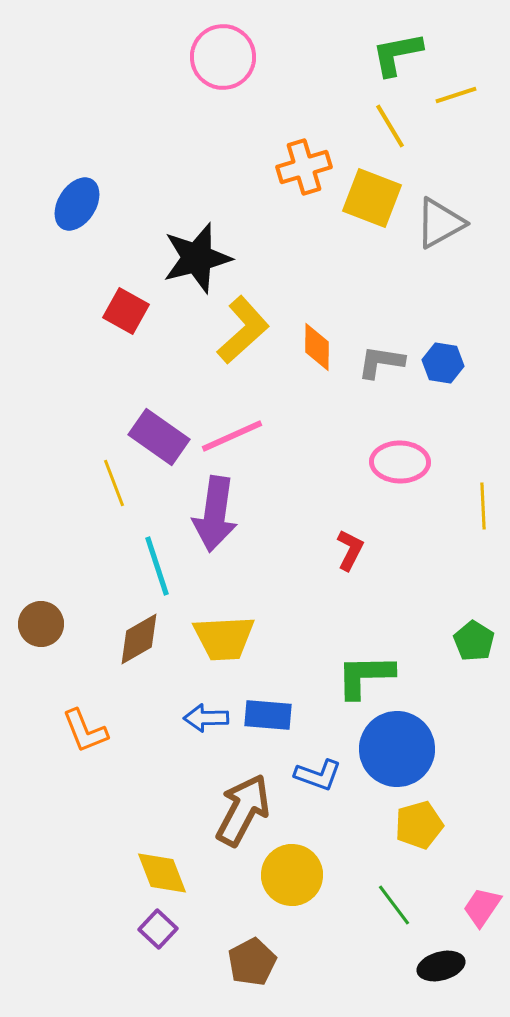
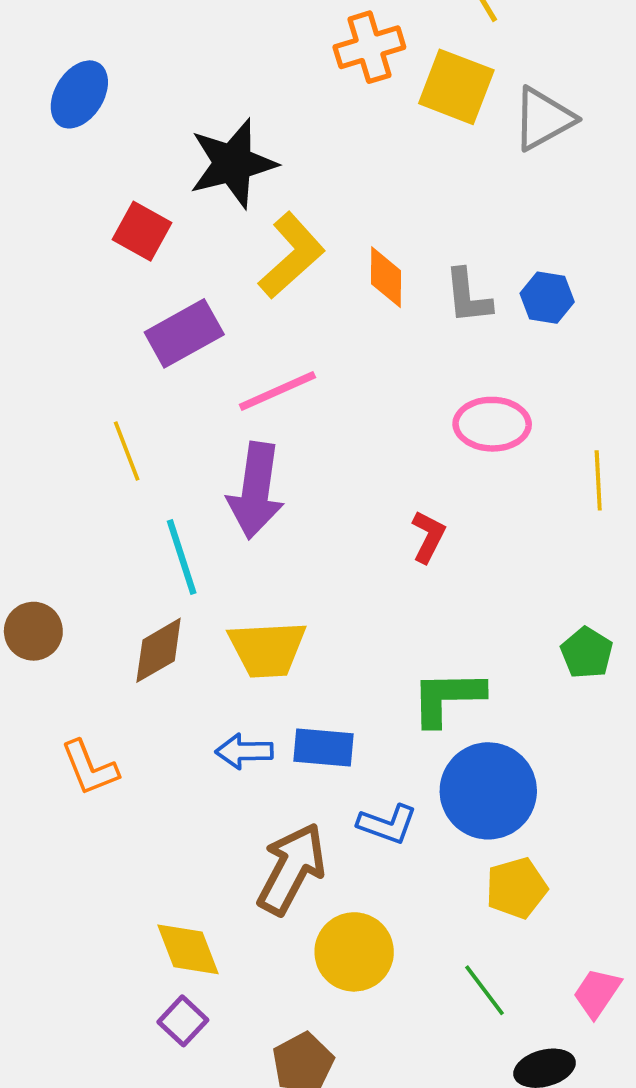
gray L-shape: (381, 362) -> (468, 296), turned -105
purple rectangle: (159, 437) -> (184, 333), moved, turned -64

